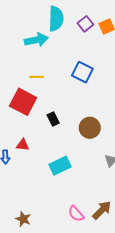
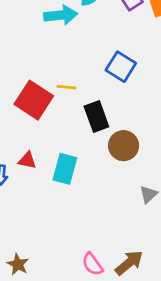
yellow line: (37, 77) -> (67, 87), moved
black rectangle: (53, 119) -> (96, 116), moved, size x1.5
cyan rectangle: (60, 166) -> (65, 169), moved, turned -55

